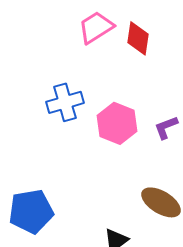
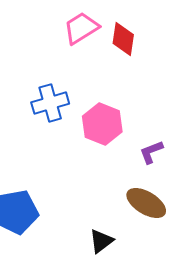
purple L-shape: (166, 127) -> (151, 152), moved

